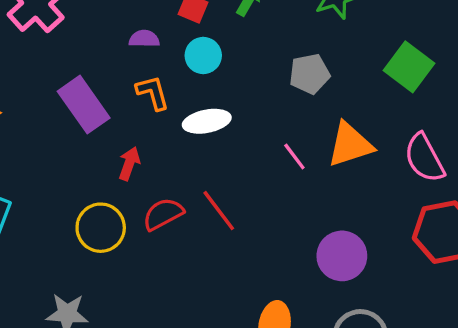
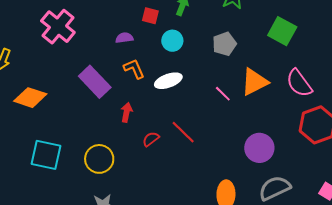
cyan circle: (203, 55) -> (172, 41), moved
red semicircle: (163, 214) -> (151, 139), size x0.7
yellow circle: (101, 228) -> (99, 159), moved

